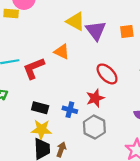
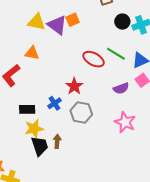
orange square: (127, 32) -> (73, 20), moved
red ellipse: (107, 74) -> (94, 59), moved
blue cross: (70, 110) -> (55, 103), turned -32

